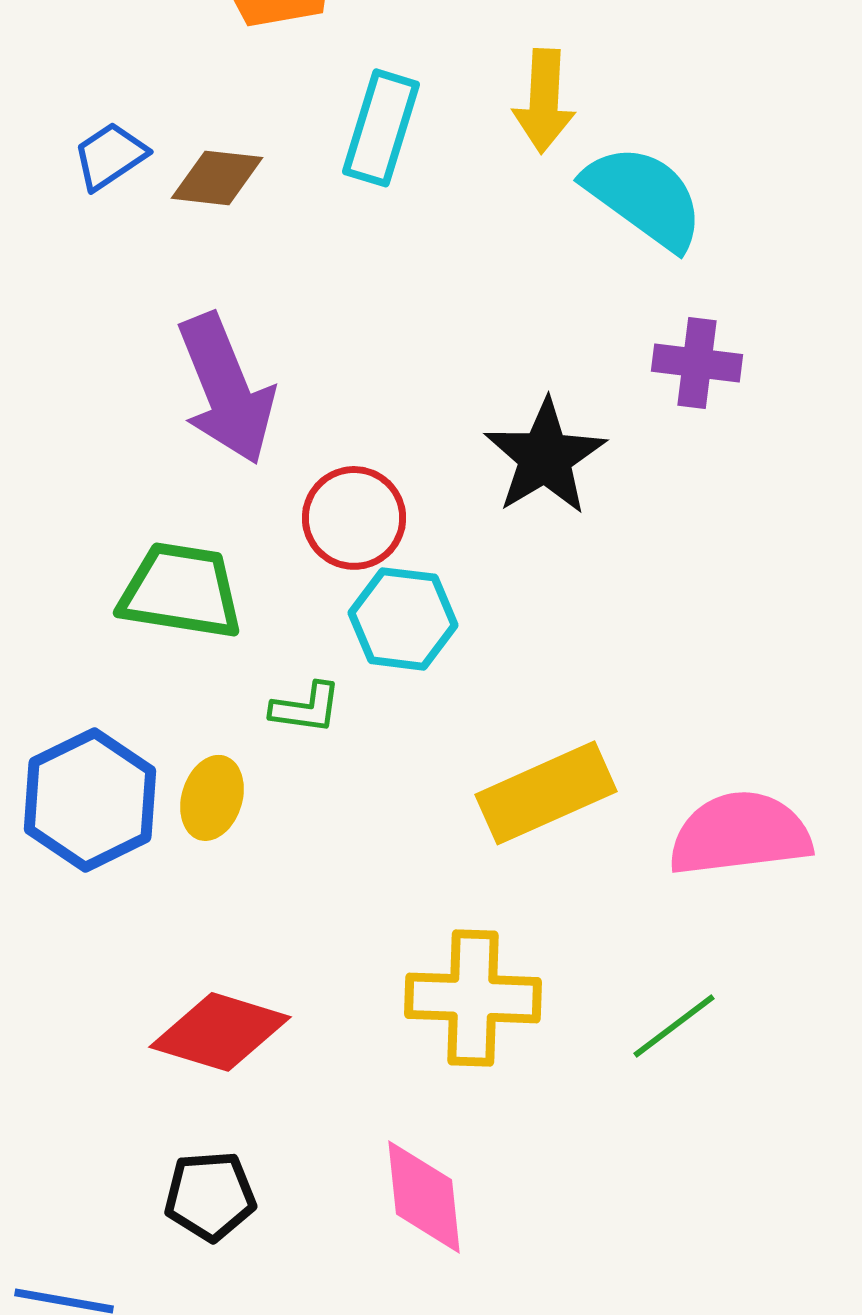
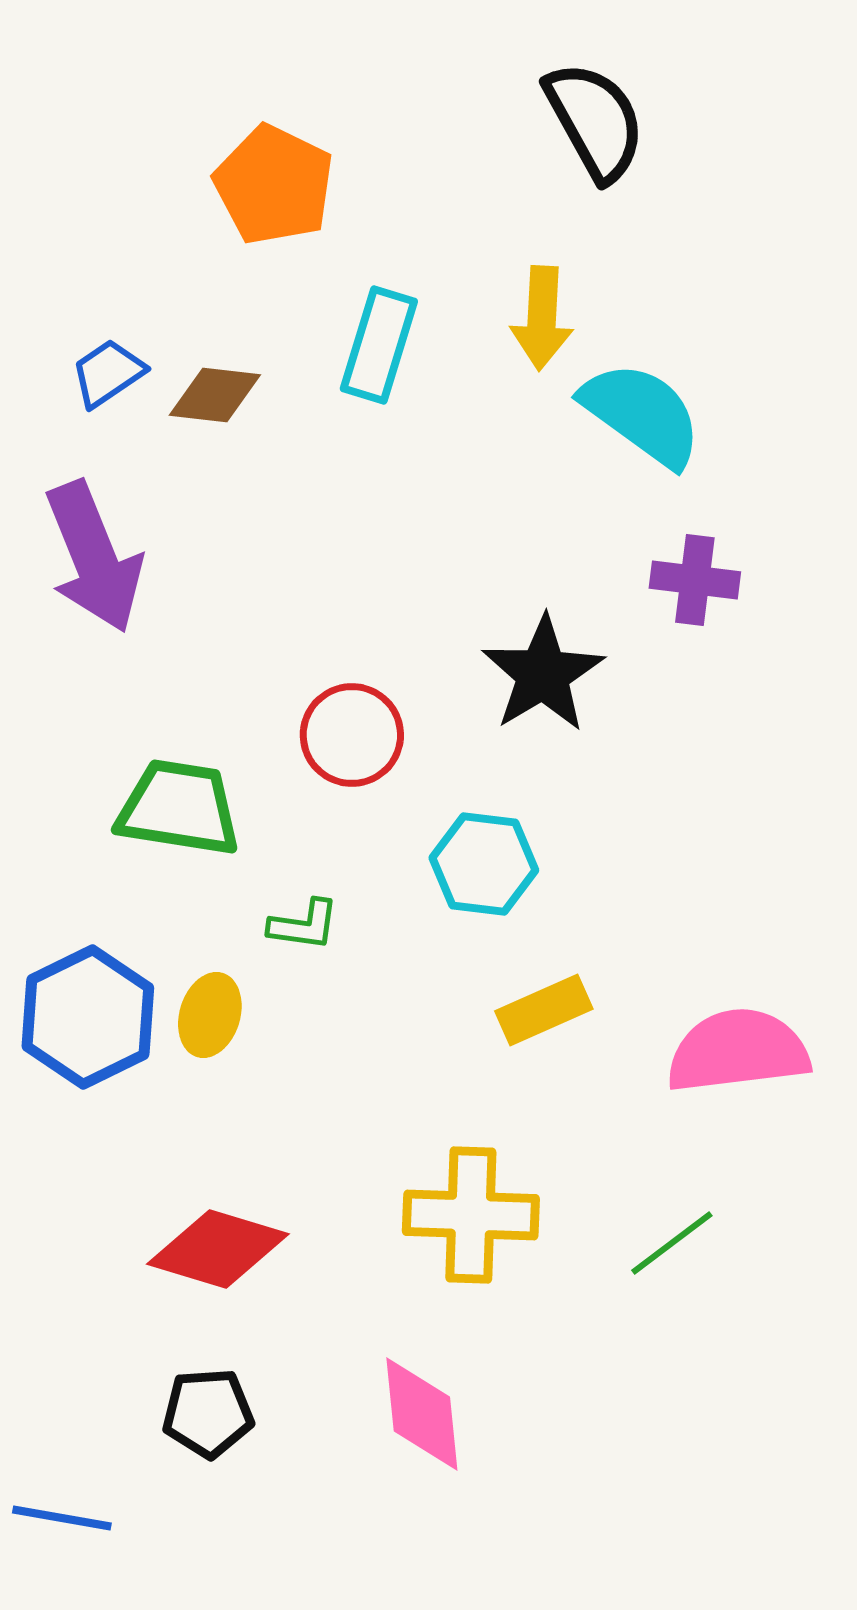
purple arrow: (226, 389) -> (94, 557), moved
cyan hexagon: (403, 619) -> (484, 864), moved
yellow rectangle: (546, 793) -> (544, 1010), size x0.7

